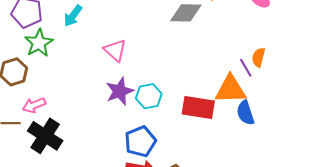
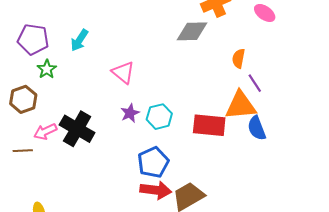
green star: (39, 43) -> (47, 69), size x0.7
orange semicircle: (258, 57) -> (239, 58), moved
purple star: (120, 91) -> (130, 113), size x0.7
black cross: (45, 136) -> (77, 129), moved

